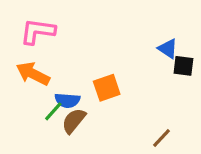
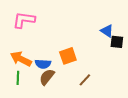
orange arrow: (33, 74) -> (21, 59), moved
green line: (53, 111) -> (18, 78), moved, turned -40
brown line: (162, 138) -> (85, 80), moved

